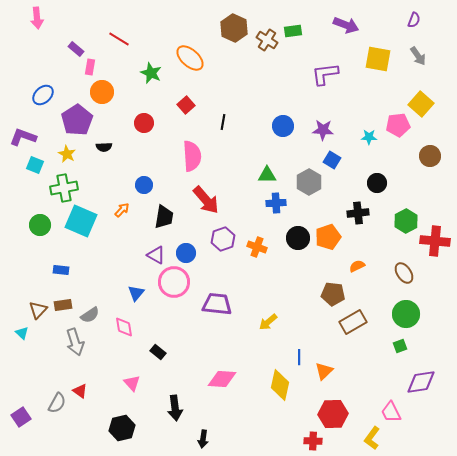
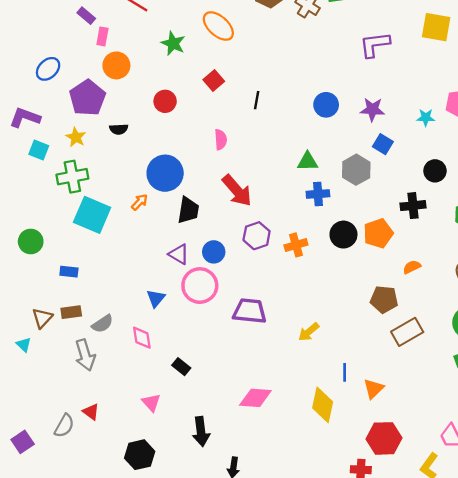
pink semicircle: (192, 156) -> (221, 140), size x0.6
blue circle: (144, 185) -> (165, 173), size x1.8
green circle: (40, 225) -> (31, 242), moved
orange cross: (257, 247) -> (296, 245), turned -36

